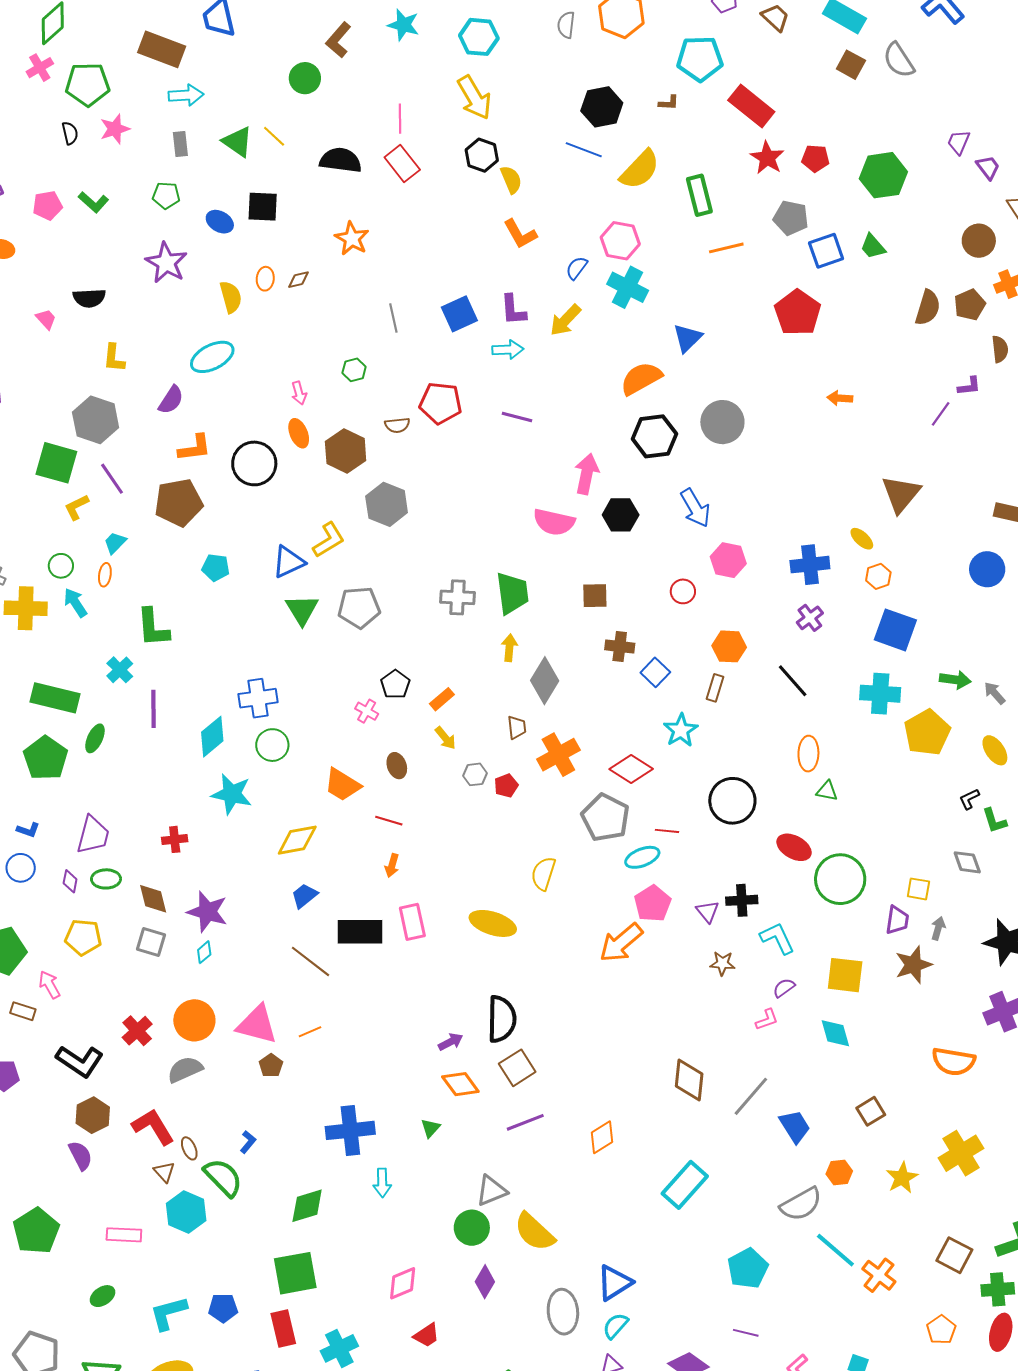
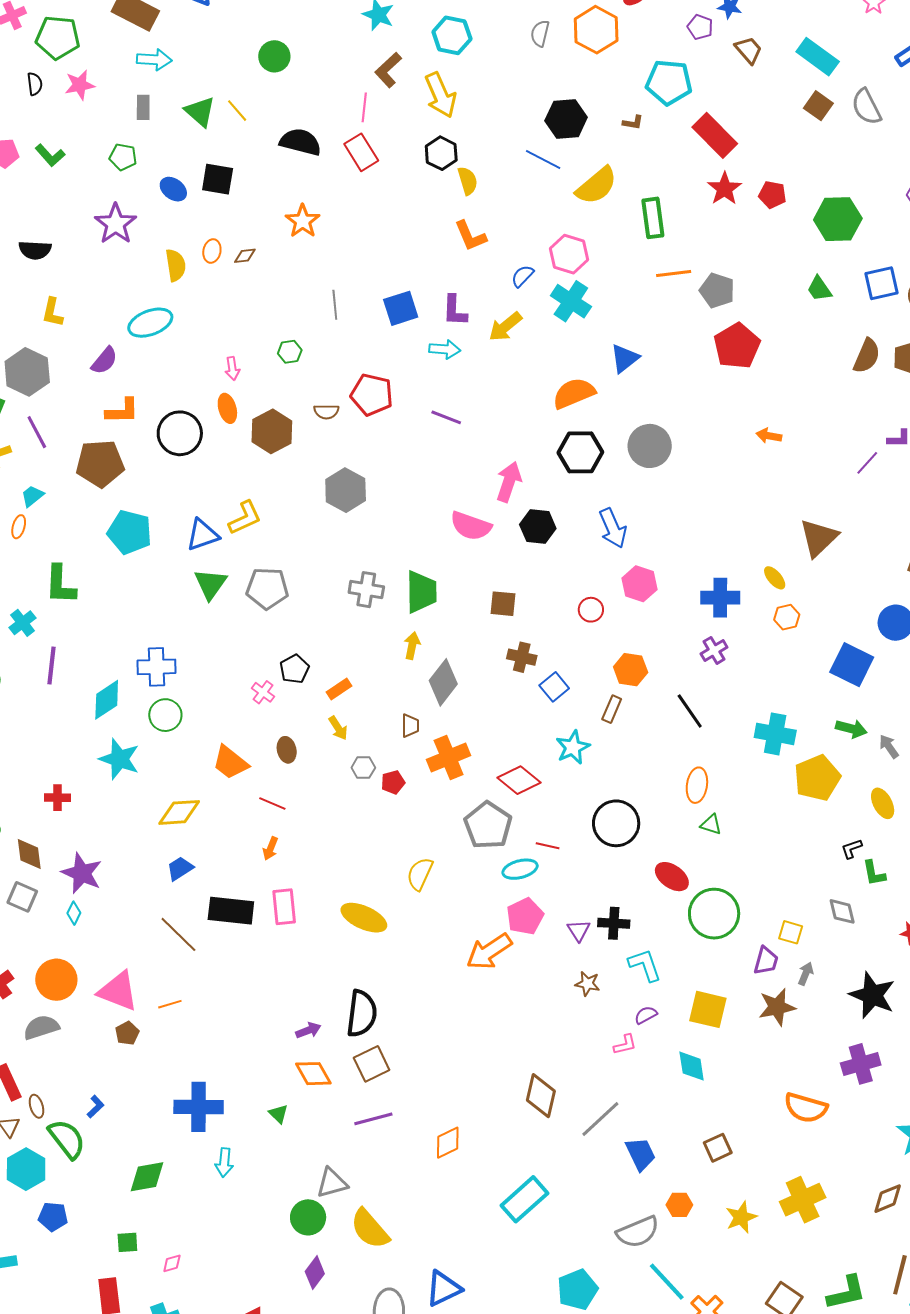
brown L-shape: (338, 40) -> (388, 70), moved
gray pentagon: (791, 218) -> (717, 290), moved
blue square: (826, 251) -> (881, 283), moved
gray hexagon: (387, 504) -> (346, 490), moved
cyan pentagon: (216, 567) -> (130, 532), size x1.6
blue square: (895, 630) -> (852, 665), moved
cyan diamond: (204, 952) -> (74, 913), turned -30
green triangle: (430, 1128) -> (278, 1114), turned -35
green square: (295, 1273) -> (127, 1242), size x0.5
pink diamond: (403, 1283) -> (172, 1263), moved, size x0.6
blue pentagon: (223, 1308) -> (53, 1217), moved

